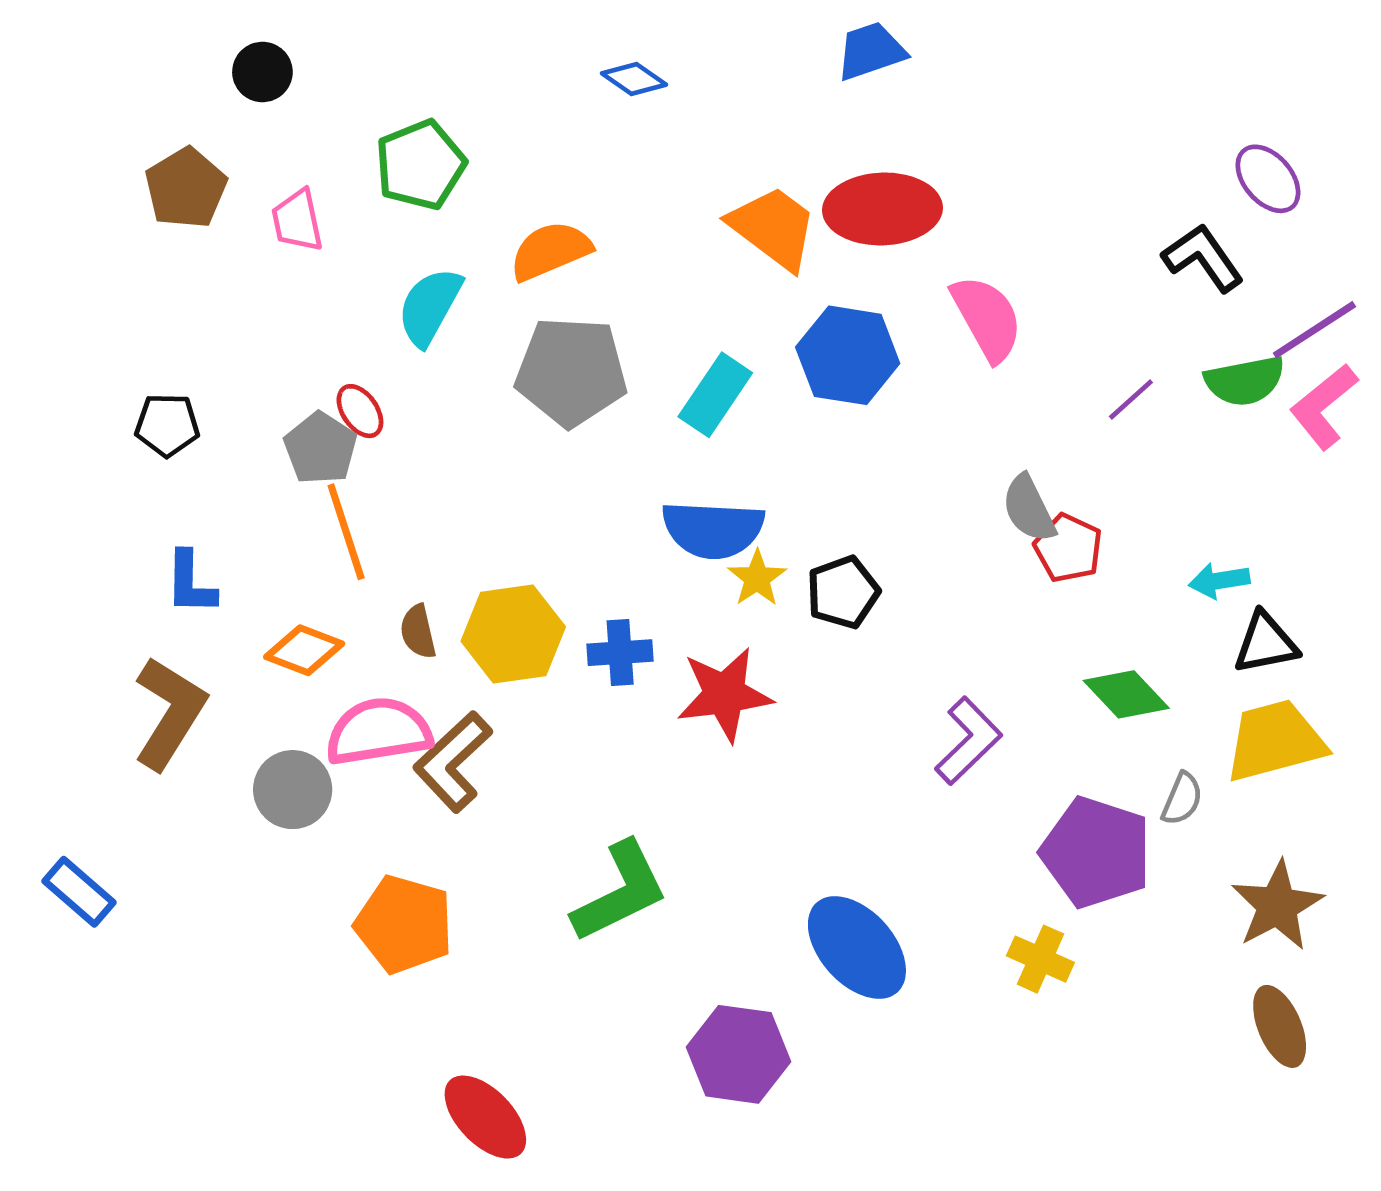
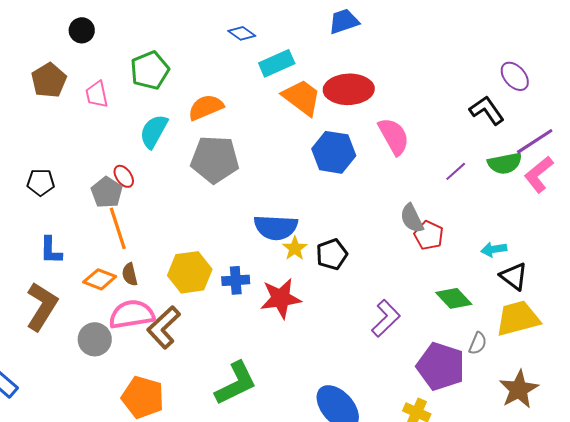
cyan rectangle: (715, 395) -> (277, 63), moved, turned 32
brown semicircle: (418, 632) -> (130, 274), moved
black triangle: (1266, 643) -> (514, 276), turned 48

